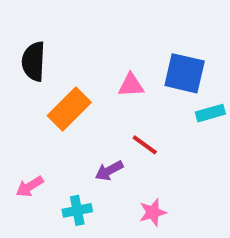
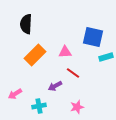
black semicircle: (34, 61) -> (26, 24), moved
pink triangle: (131, 85) -> (65, 52), moved

